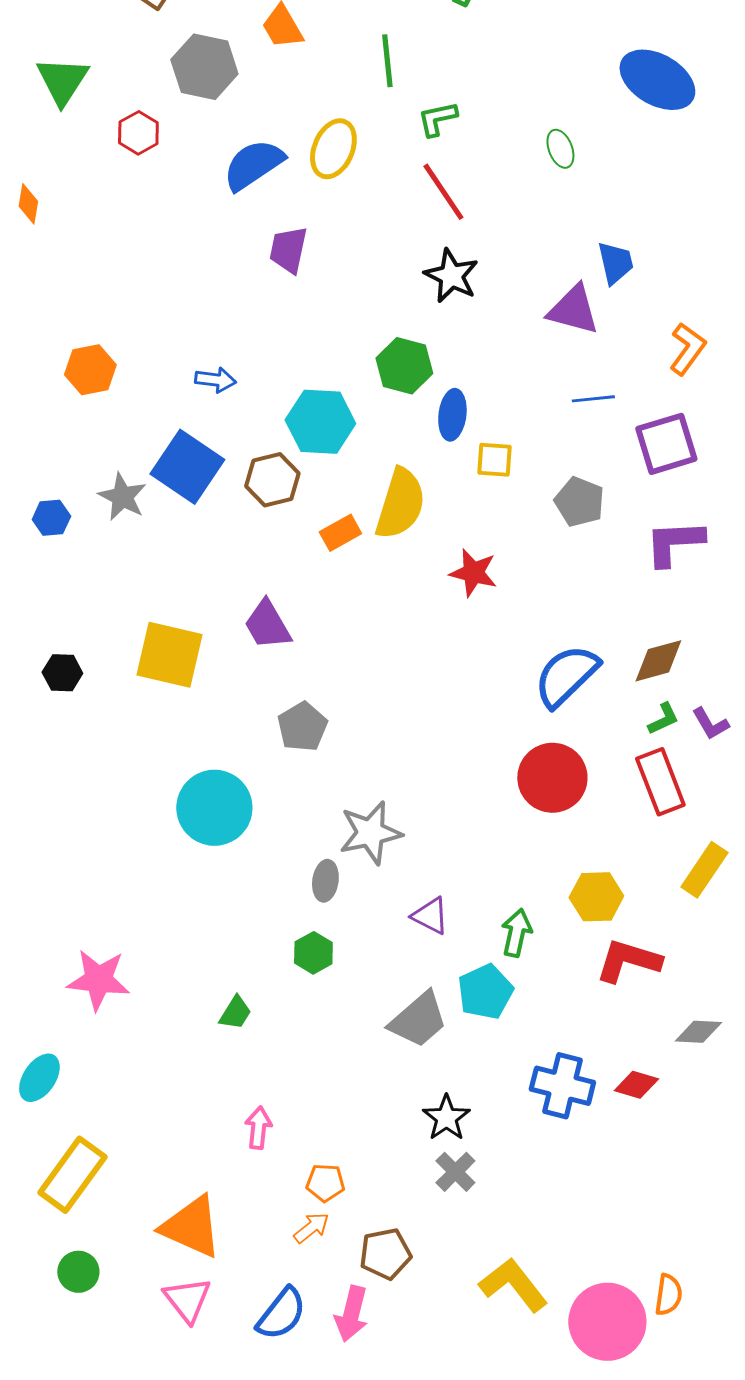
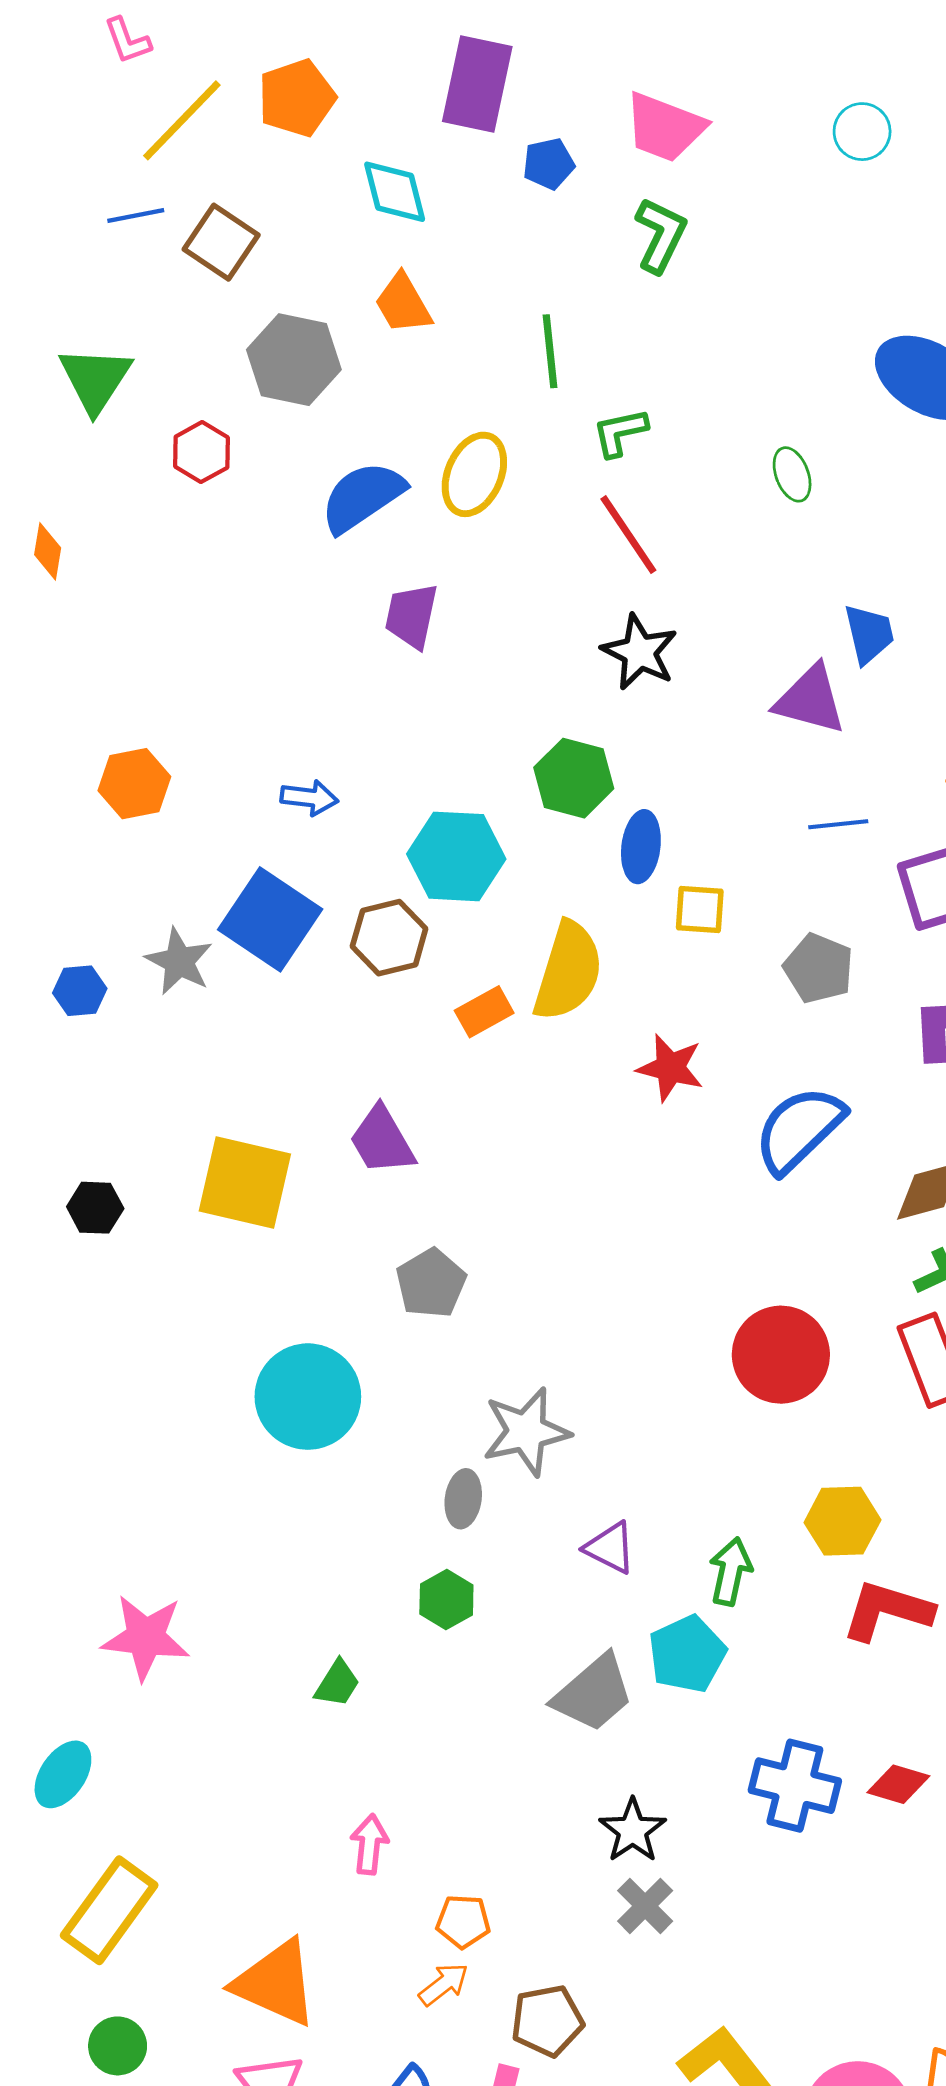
blue semicircle: (566, 676) -> (799, 1129), moved

